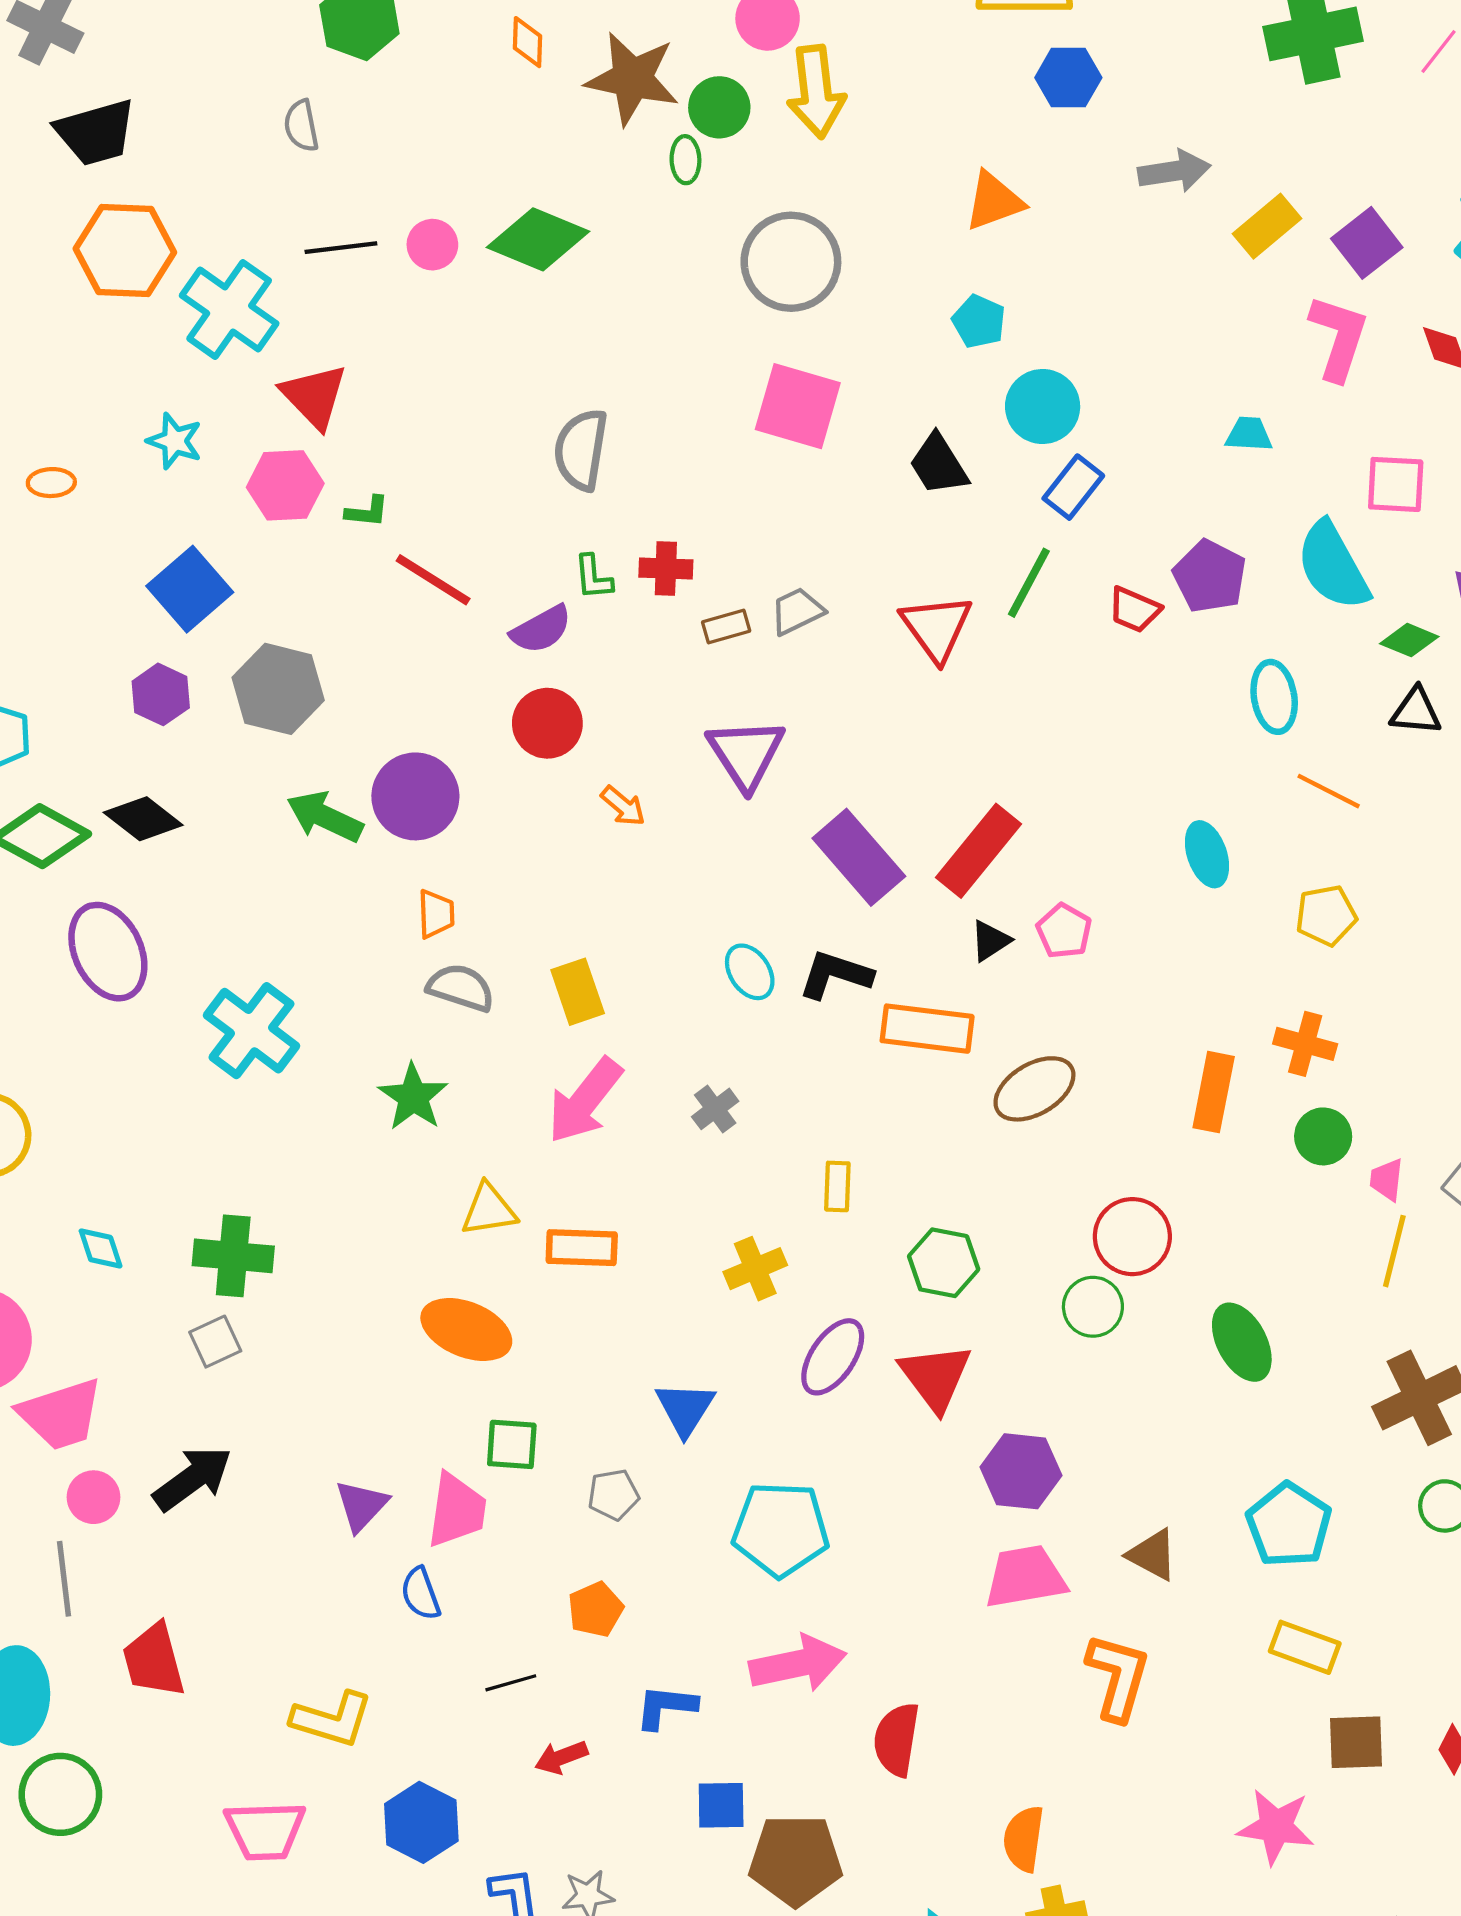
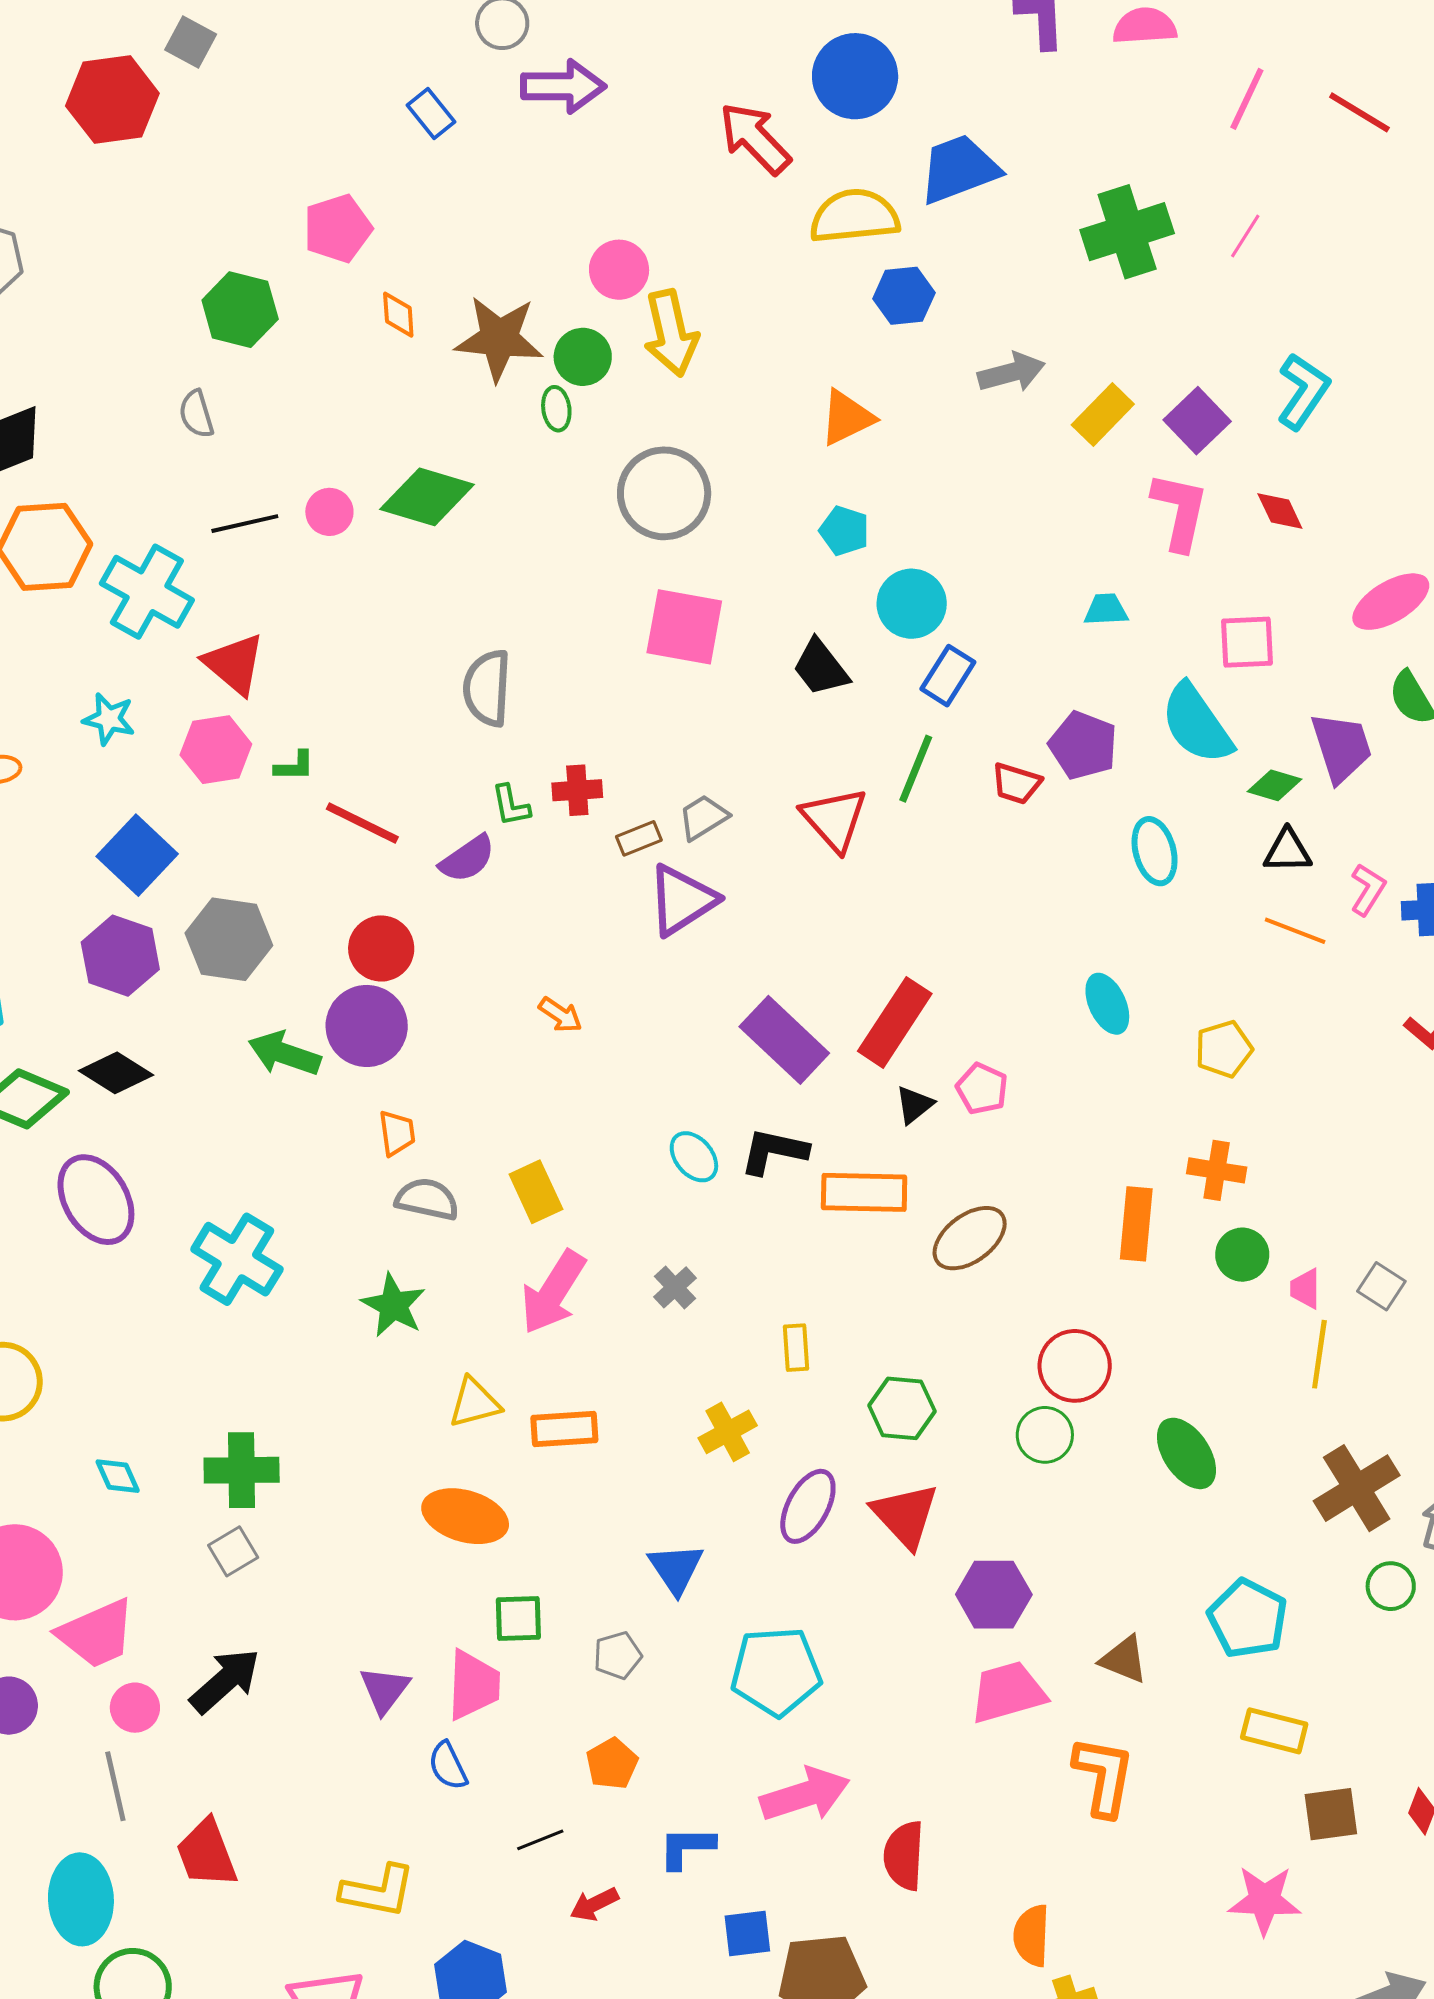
purple hexagon: (161, 694) -> (120, 956), size x1.4
red circle: (547, 723) -> (381, 948), moved
purple triangle: (746, 754) -> (682, 900), moved, turned 36
orange line: (1329, 791) -> (1295, 931), moved

